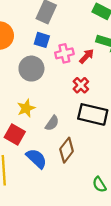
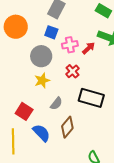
red cross: (81, 85) -> (73, 71), moved
yellow star: (26, 108) -> (42, 81), moved

